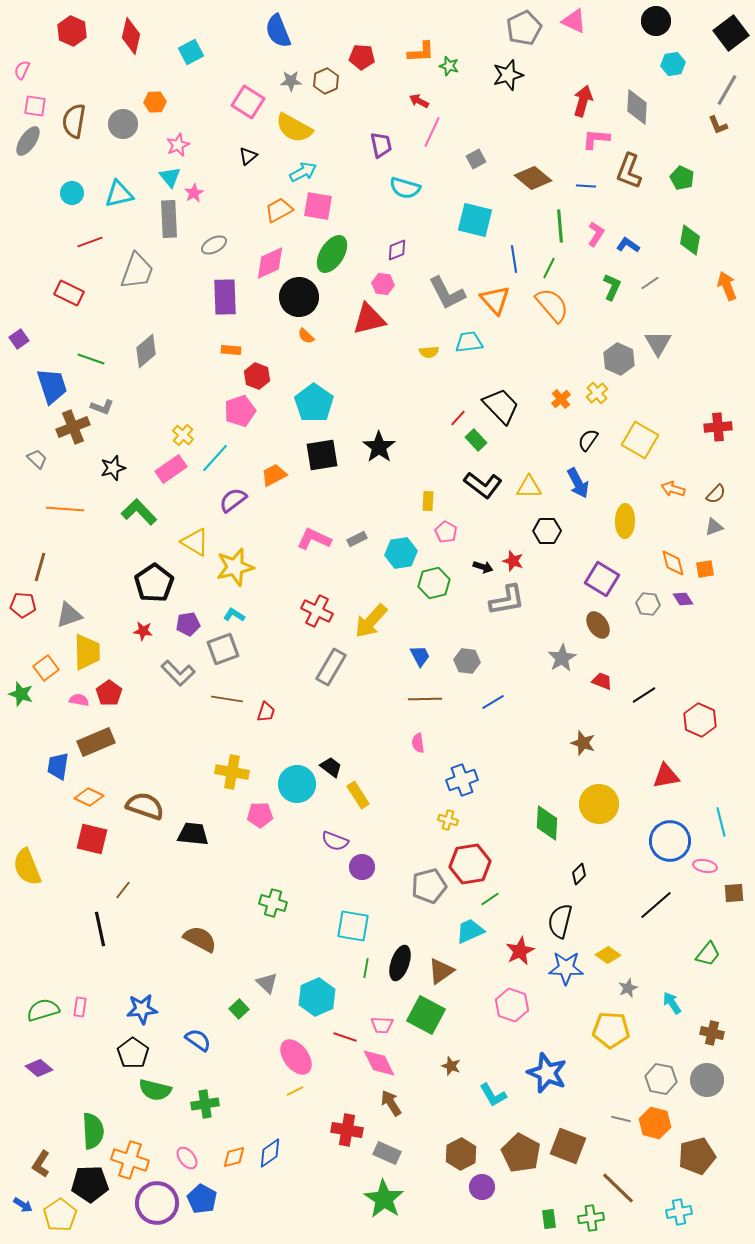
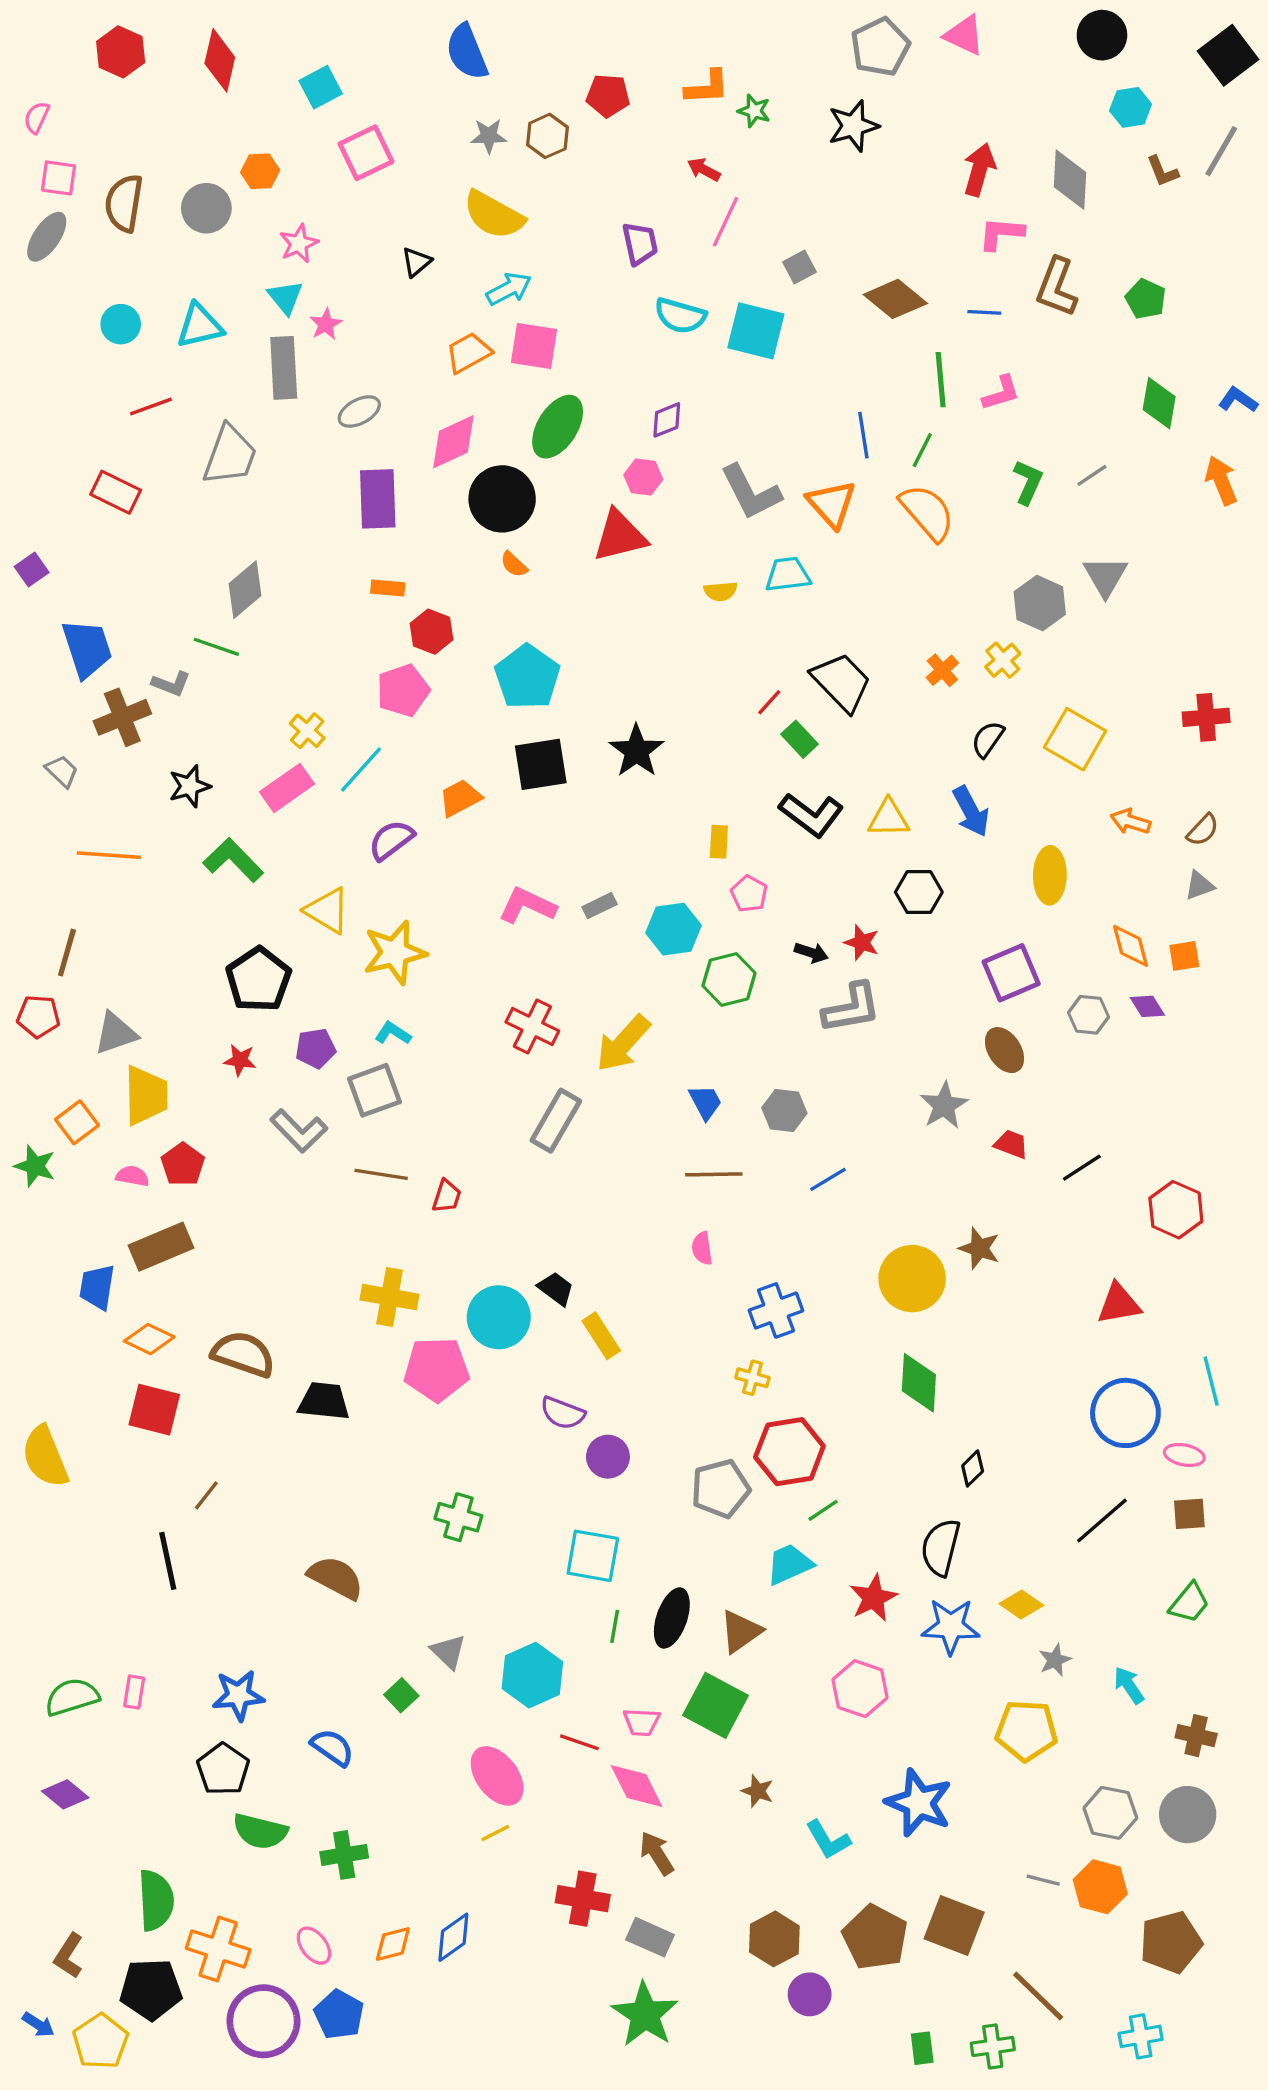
pink square: (248, 102) -> (366, 153), moved, turned 32
brown L-shape: (718, 125) -> (1162, 171), moved
cyan square: (475, 220) -> (756, 331), moved
pink L-shape: (596, 234) -> (1001, 393), turned 40
blue L-shape: (628, 245) -> (1238, 400), moved
green line: (91, 359) -> (216, 647), moved
purple square: (602, 579) -> (1011, 973), turned 36
yellow circle: (599, 804) -> (912, 1279), moved
pink pentagon: (260, 815) -> (437, 1369), size x1.5
brown square: (734, 893) -> (1189, 1514), moved

